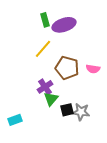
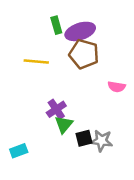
yellow line: (43, 49) -> (36, 62), moved, turned 54
brown pentagon: (67, 68) -> (84, 54), moved

